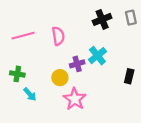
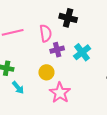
black cross: (102, 19) -> (68, 18), moved, turned 36
purple cross: (77, 64) -> (57, 50), moved

